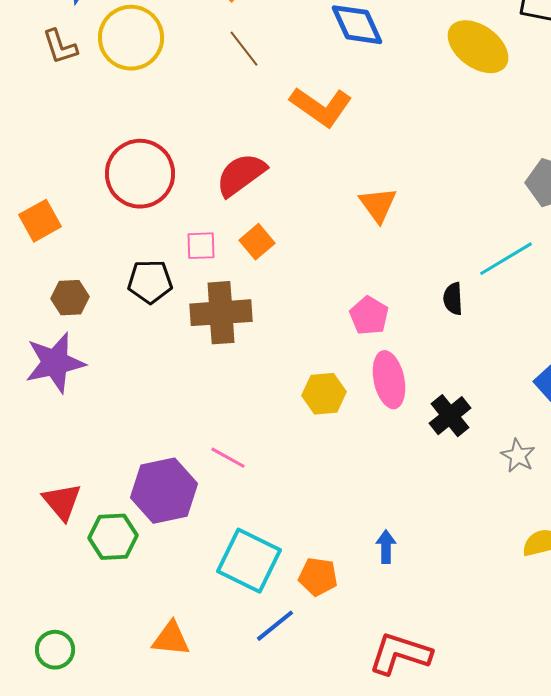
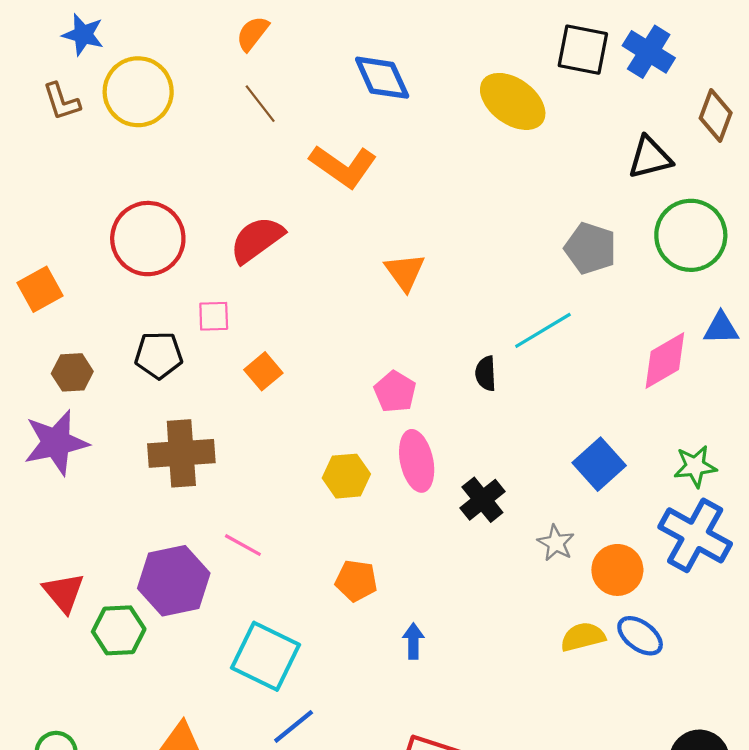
orange square: (257, 242) -> (263, 371), moved
brown cross: (221, 313) -> (181, 453), moved
orange pentagon: (318, 577) -> (356, 581), moved

